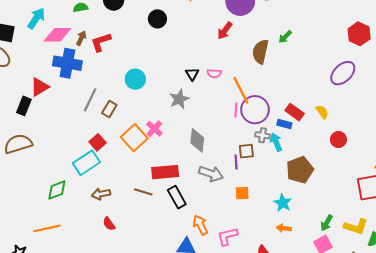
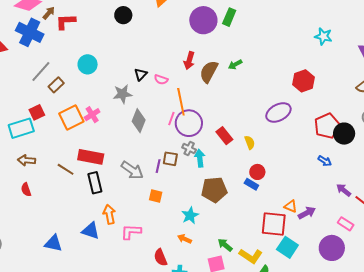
red arrow: (225, 31) -> (189, 61), moved, turned -36
blue rectangle: (284, 124) -> (251, 184), moved
gray diamond: (197, 140) -> (139, 121), moved
green arrow: (327, 223) -> (225, 245), turned 84

